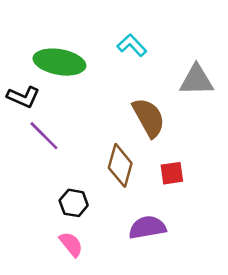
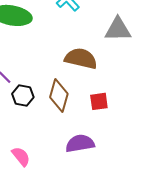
brown semicircle: (149, 118) -> (81, 58), turned -48
black hexagon: (74, 203) -> (23, 95), moved

